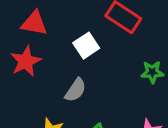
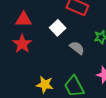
gray semicircle: (75, 90) -> (77, 48), moved, turned -77

